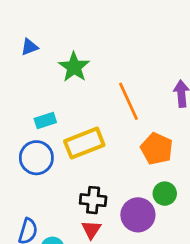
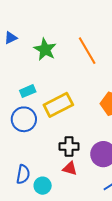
orange line: (129, 101) -> (87, 51), moved
red triangle: (91, 230) -> (70, 168), turned -42

